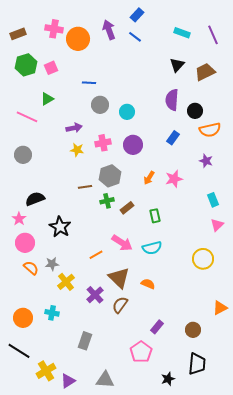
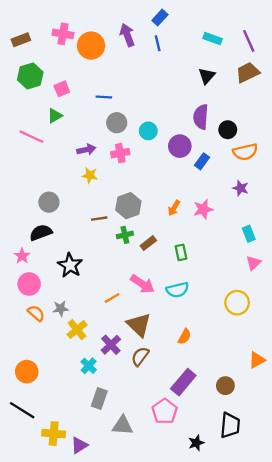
blue line: (135, 37) -> (158, 43), turned 40
pink square: (51, 68) -> (62, 89), moved
brown trapezoid: (205, 72) -> (248, 72), moved
pink cross: (103, 143) -> (120, 153), moved
purple circle: (133, 145) -> (180, 146), moved
gray circle: (23, 155) -> (49, 202), moved
orange semicircle: (148, 284) -> (184, 337), moved, turned 96
cyan cross: (52, 313) -> (89, 366), moved, turned 32
purple rectangle: (157, 327) -> (183, 382), size x1.6
yellow cross: (46, 371) -> (54, 434), turned 36
gray triangle: (105, 380) -> (123, 425), moved

